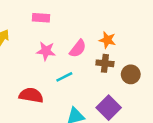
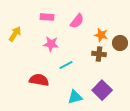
pink semicircle: (78, 49) -> (77, 21), moved
brown circle: (131, 74) -> (120, 43), moved

